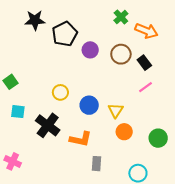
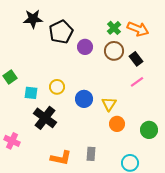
green cross: (121, 17) -> (114, 28), moved
cyan square: (18, 112) -> (31, 93), moved
orange L-shape: (81, 139) -> (61, 158), moved
pink cross: (13, 161) -> (12, 141), moved

